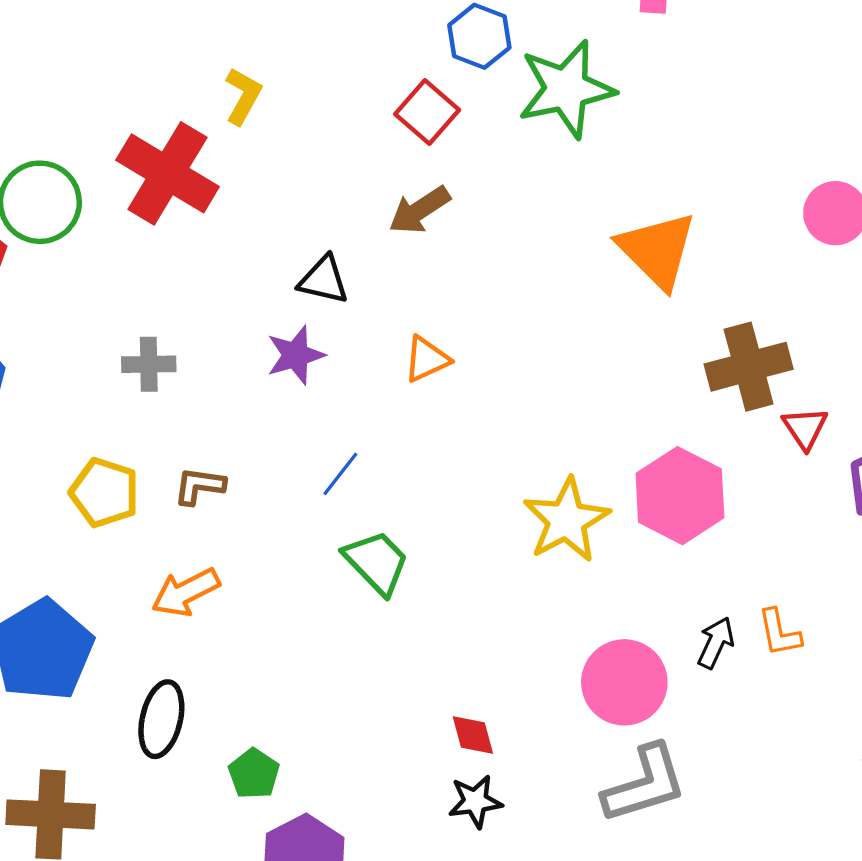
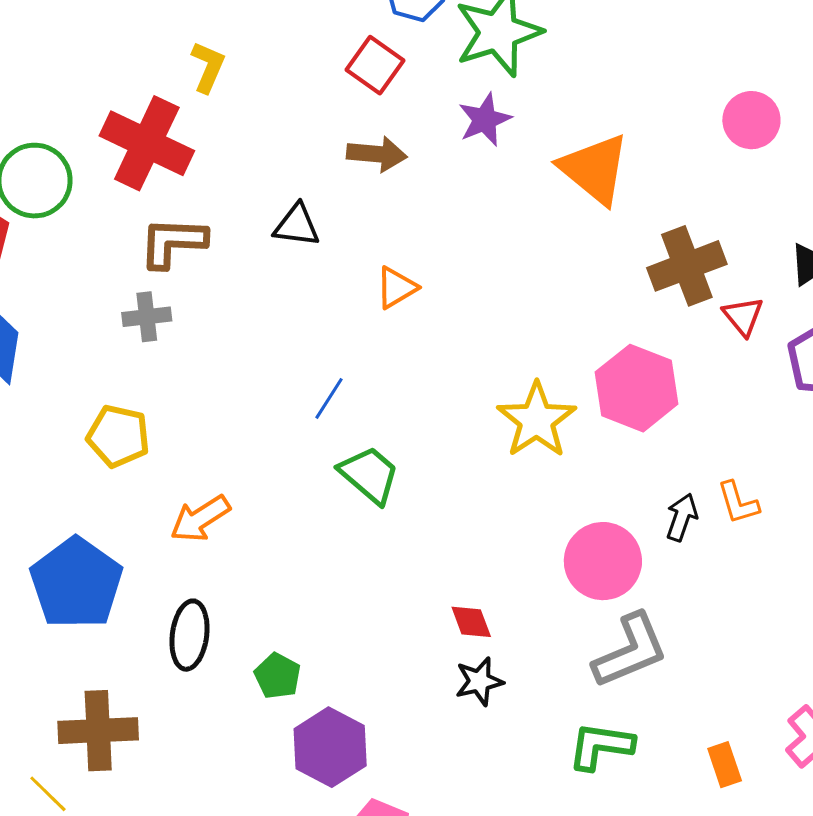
brown arrow: (419, 210) -> (377, 154), turned -136
purple star: (296, 355) -> (485, 120), moved
brown L-shape: (199, 486) -> (173, 242), moved, size x1.5

